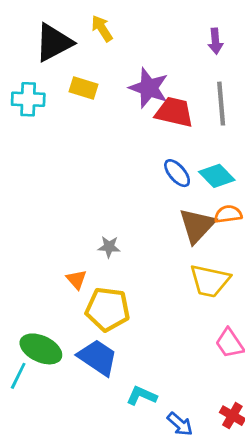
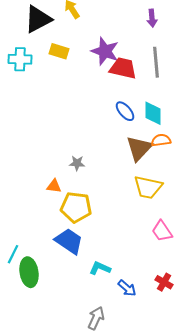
cyan diamond: (217, 176) -> (153, 113), turned 45
orange triangle: (76, 279) -> (54, 186), turned -42
green ellipse: (41, 349) -> (29, 272), moved, turned 56

